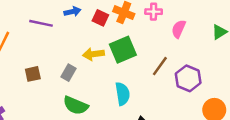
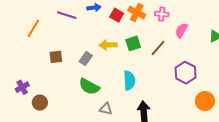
green square: (123, 50) -> (133, 43), size x0.7
brown line: (160, 66) -> (158, 48), moved

